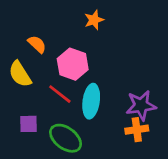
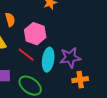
orange semicircle: (37, 44) -> (10, 20), turned 32
purple star: (141, 105) -> (70, 58), moved

